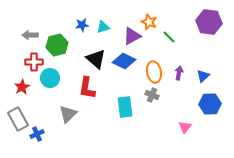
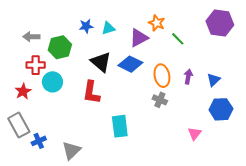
cyan rectangle: (125, 107) -> (120, 126), moved
gray triangle: (68, 114) -> (71, 150), moved

